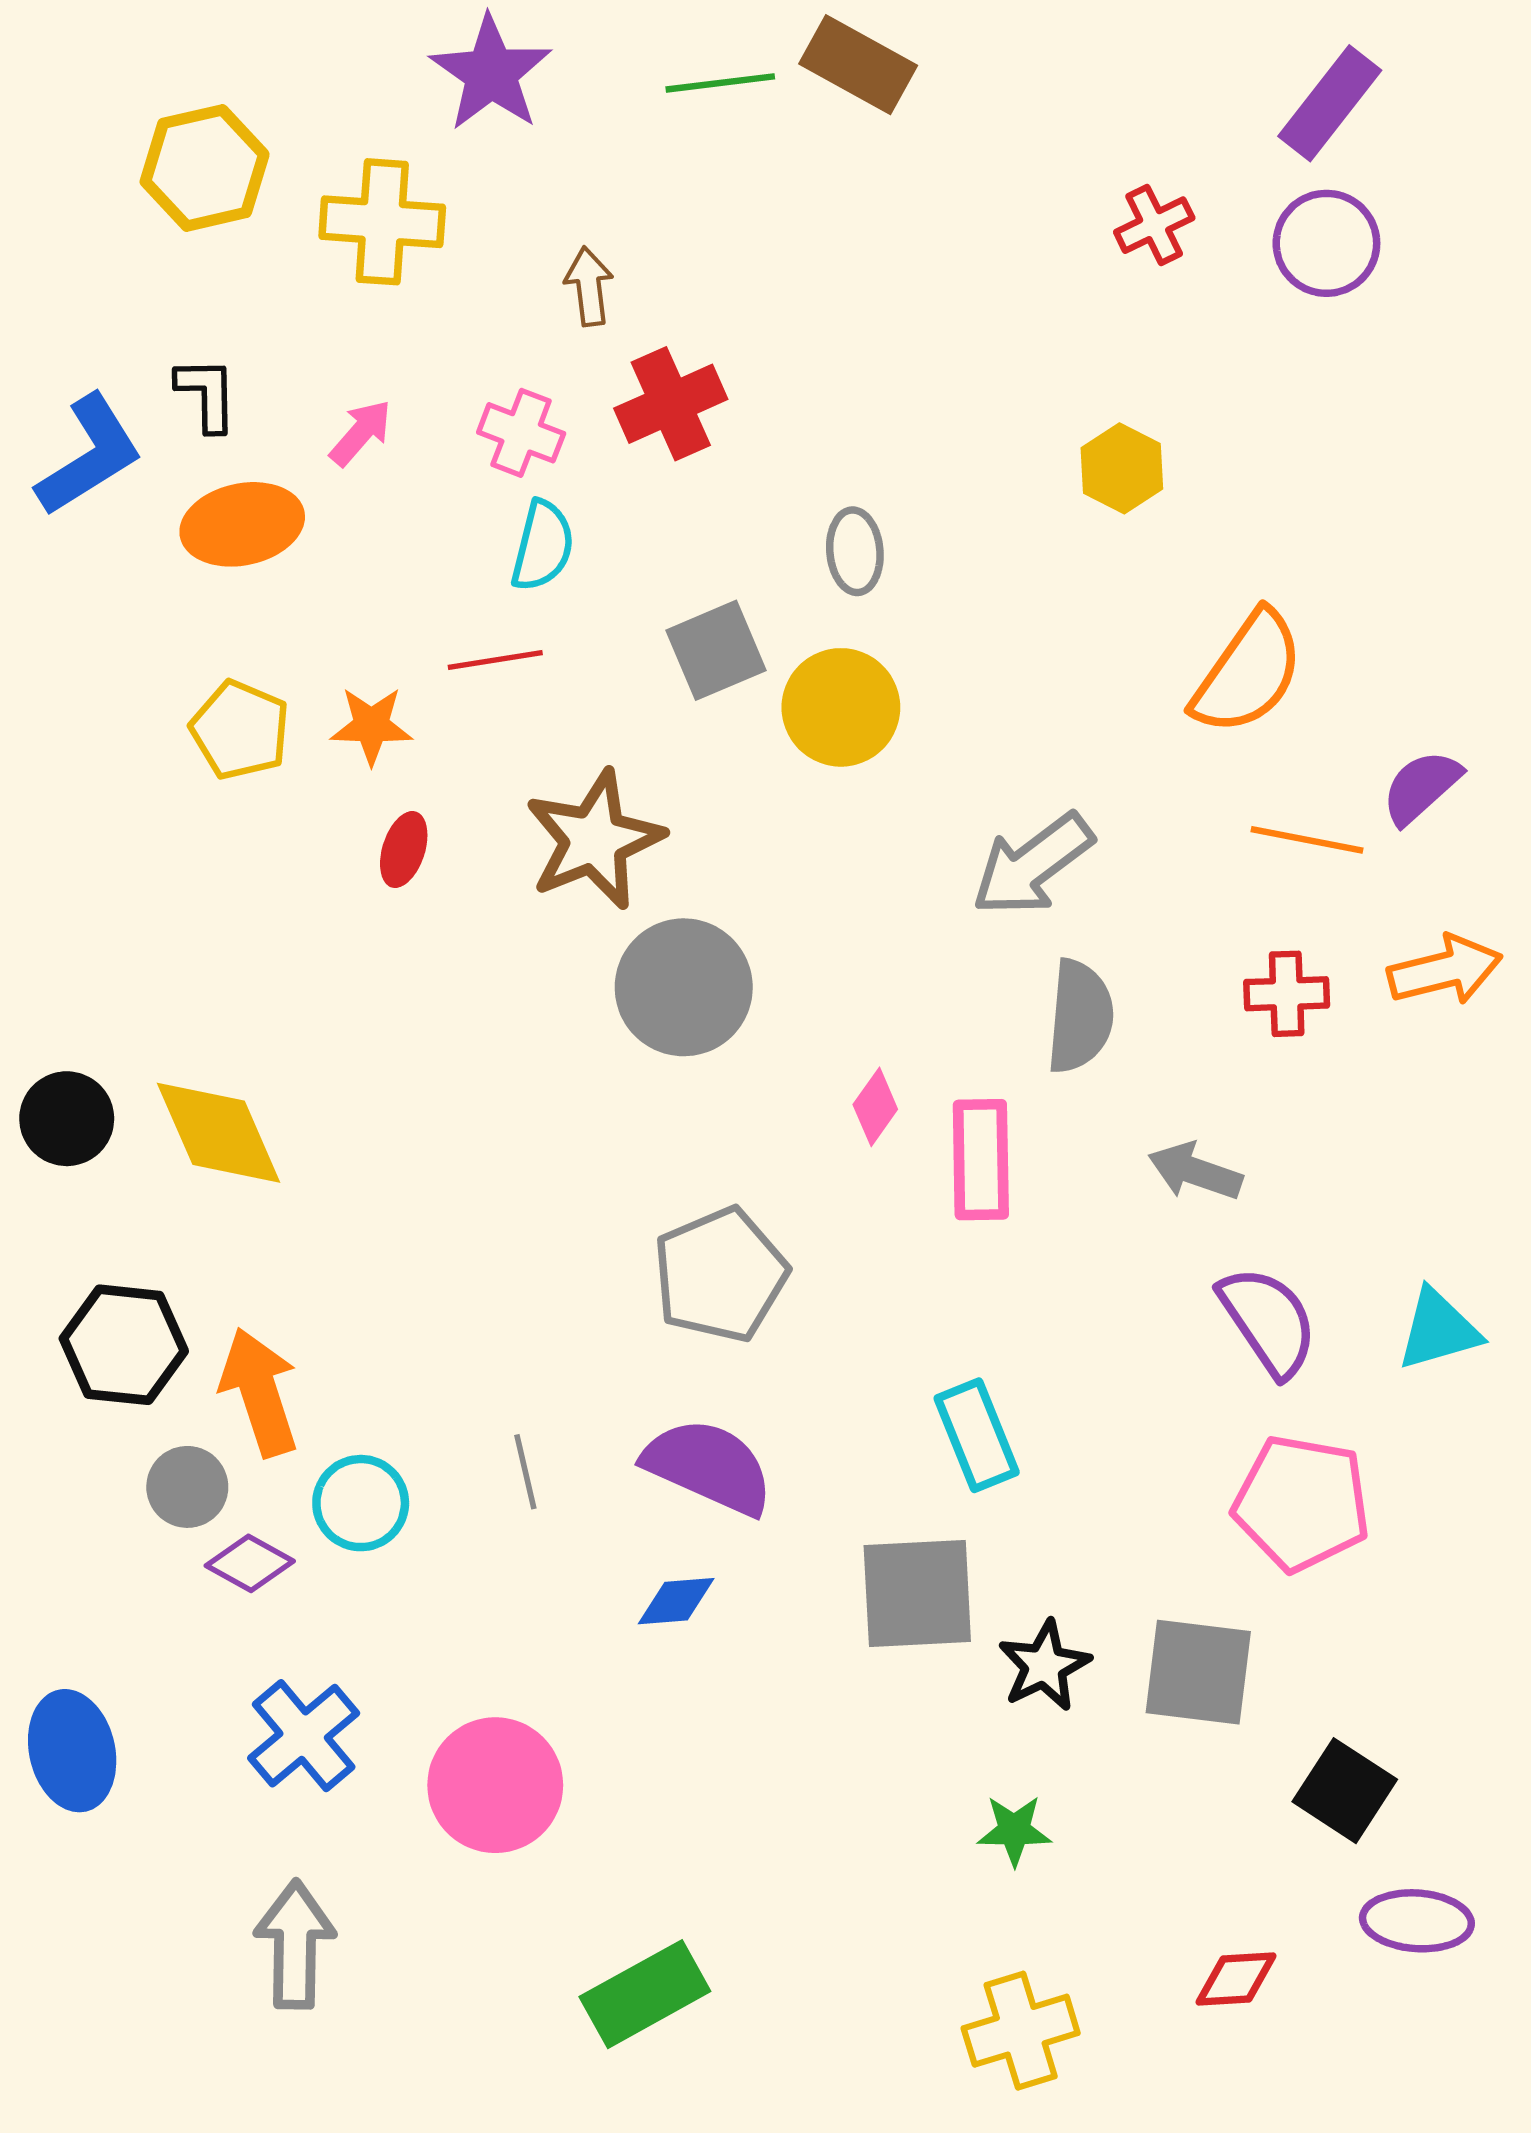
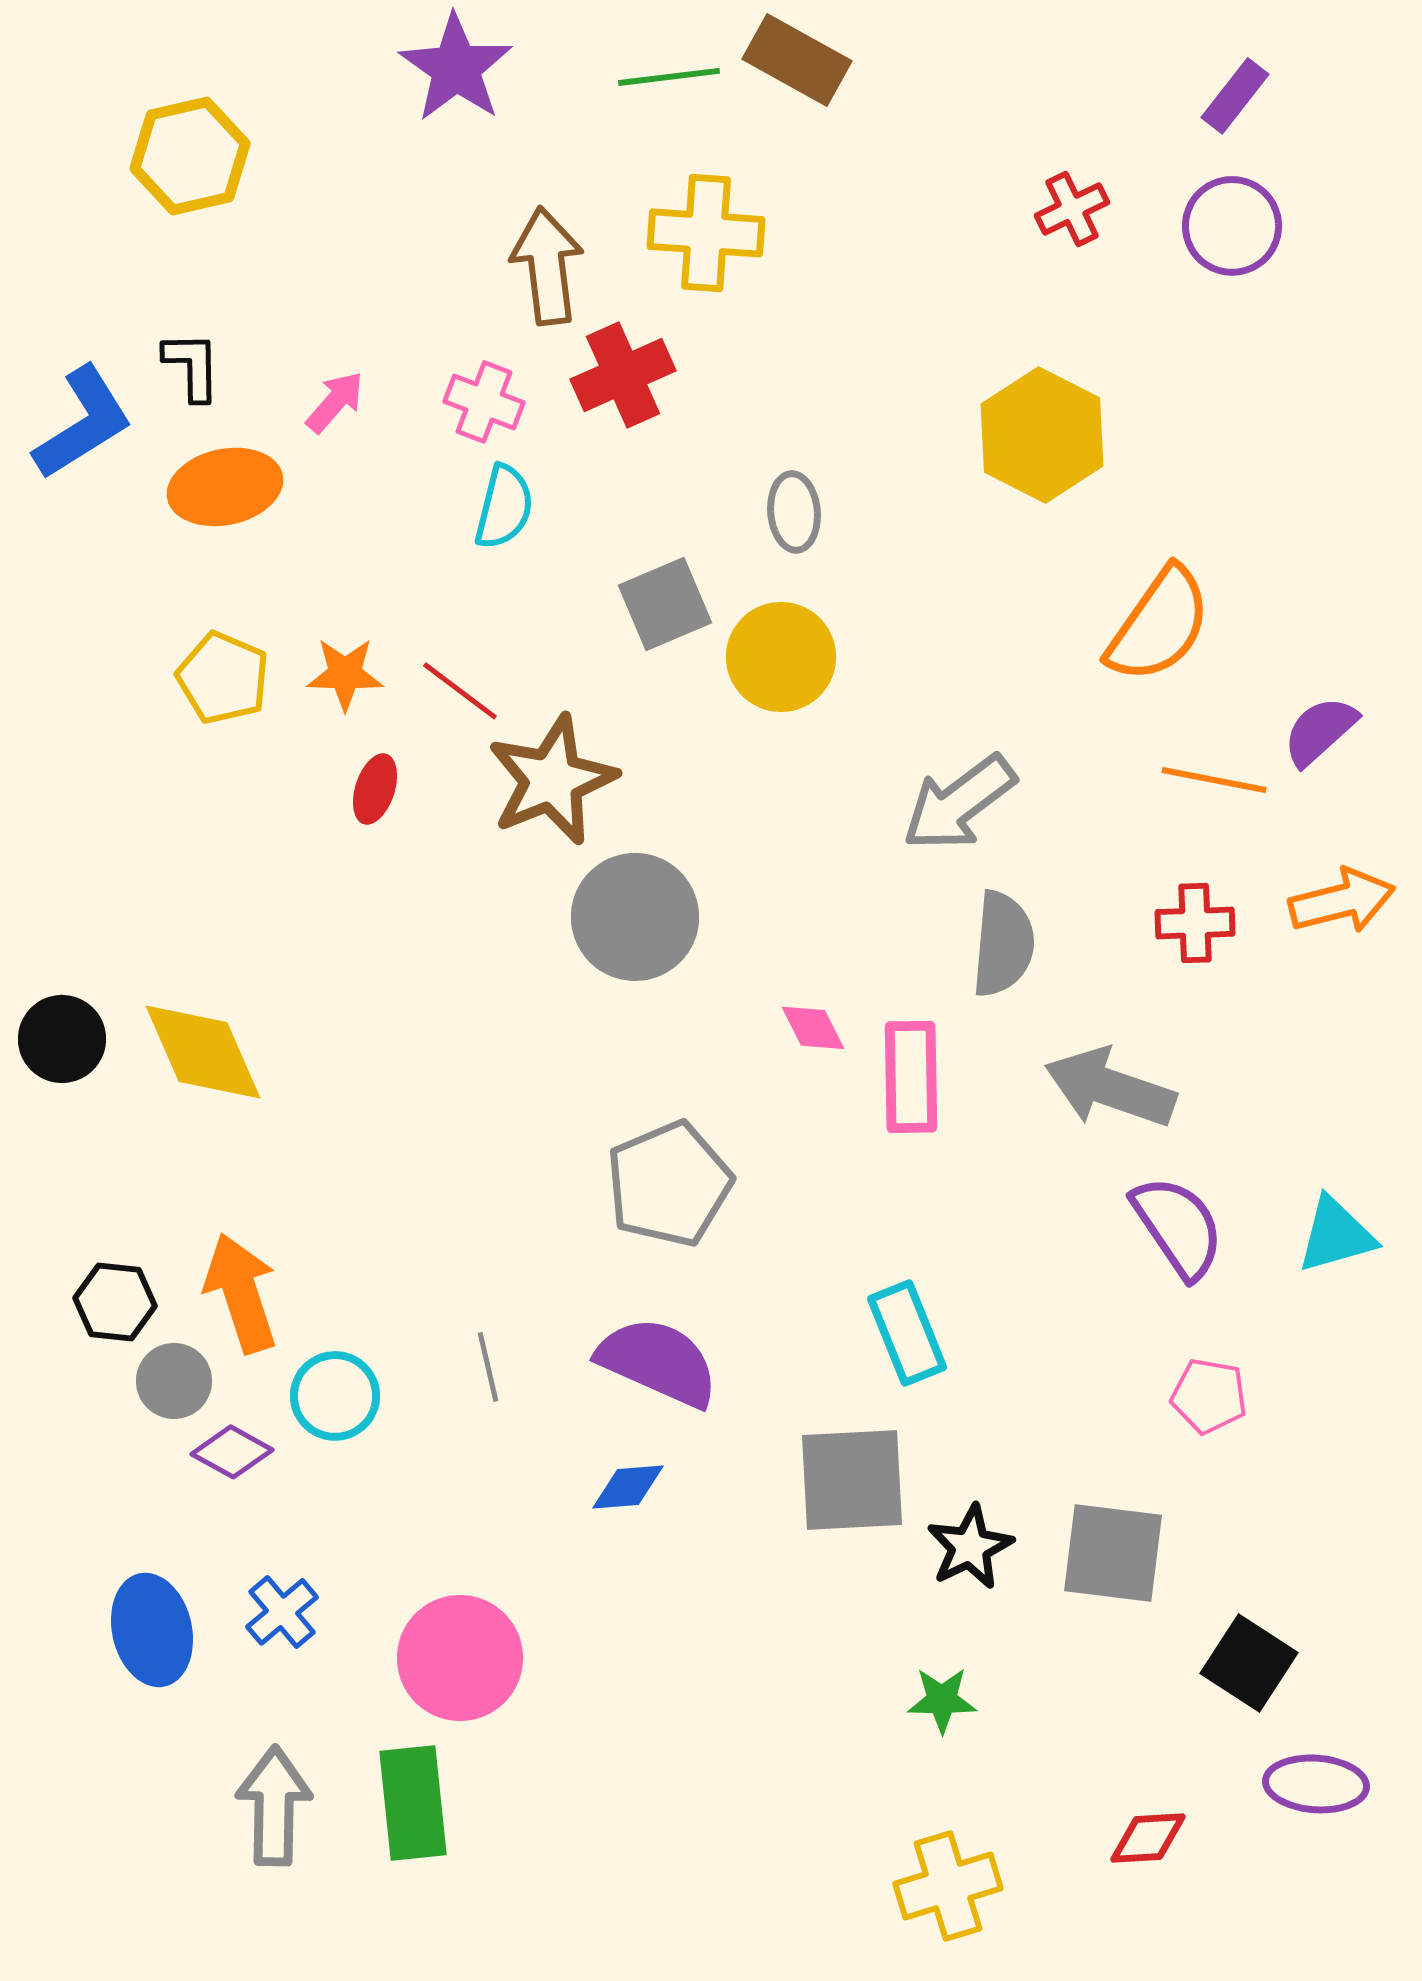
purple rectangle: (1330, 103) -> (1235, 96), size x0.7
yellow cross: (382, 222) -> (706, 233), moved
brown arrow: (589, 286) -> (547, 266), size x1.6
yellow hexagon: (1122, 468) -> (1042, 435), size x1.6
red line: (495, 660) -> (460, 691), moved, turned 46
pink diamond: (875, 1107) -> (813, 1028), turned -62
gray arrow: (1195, 1171) -> (1110, 1088), size x1.5
black hexagon: (124, 1345) -> (115, 1302), moved, size x0.7
pink pentagon: (1302, 1503) -> (1209, 1396), size x0.6
blue cross: (304, 1736) -> (282, 1612), size x0.7
blue ellipse: (72, 1751) -> (152, 1630), moved
green rectangle: (645, 1994) -> (413, 1803), moved, turned -67

